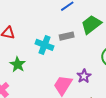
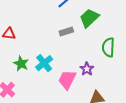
cyan cross: (44, 45) -> (44, 63), moved, turned 36

